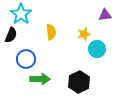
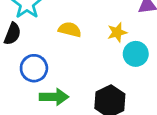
yellow semicircle: (51, 32) -> (70, 30), turned -70

